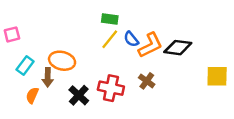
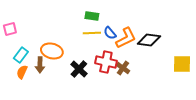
yellow line: (110, 39) -> (92, 33), turned 48
red cross: (111, 88) -> (106, 62), moved
orange semicircle: (32, 95) -> (22, 72), moved
black cross: (79, 95) -> (79, 69), moved

